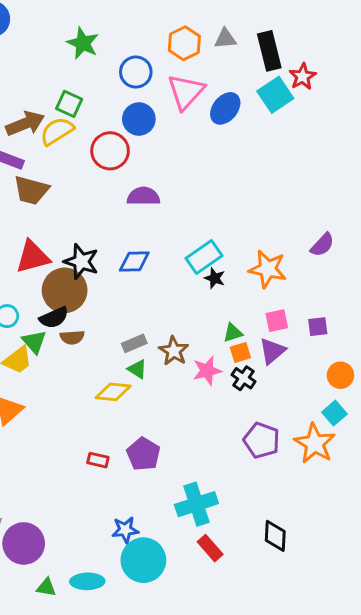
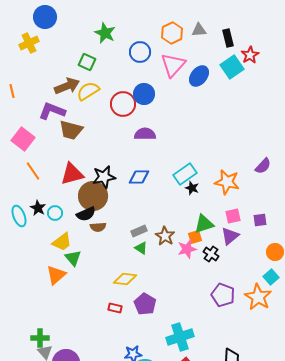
black rectangle: (269, 51) -> (228, 38), size x0.7
green square: (69, 104) -> (87, 62), moved
blue circle: (139, 119) -> (144, 94), moved
black star: (81, 262) -> (104, 177), turned -30
green triangle: (233, 333) -> (204, 224), size x1.5
green triangle: (34, 342) -> (73, 258), moved
orange square: (240, 352) -> (195, 237), moved
yellow diamond: (113, 392) -> (125, 279), moved

